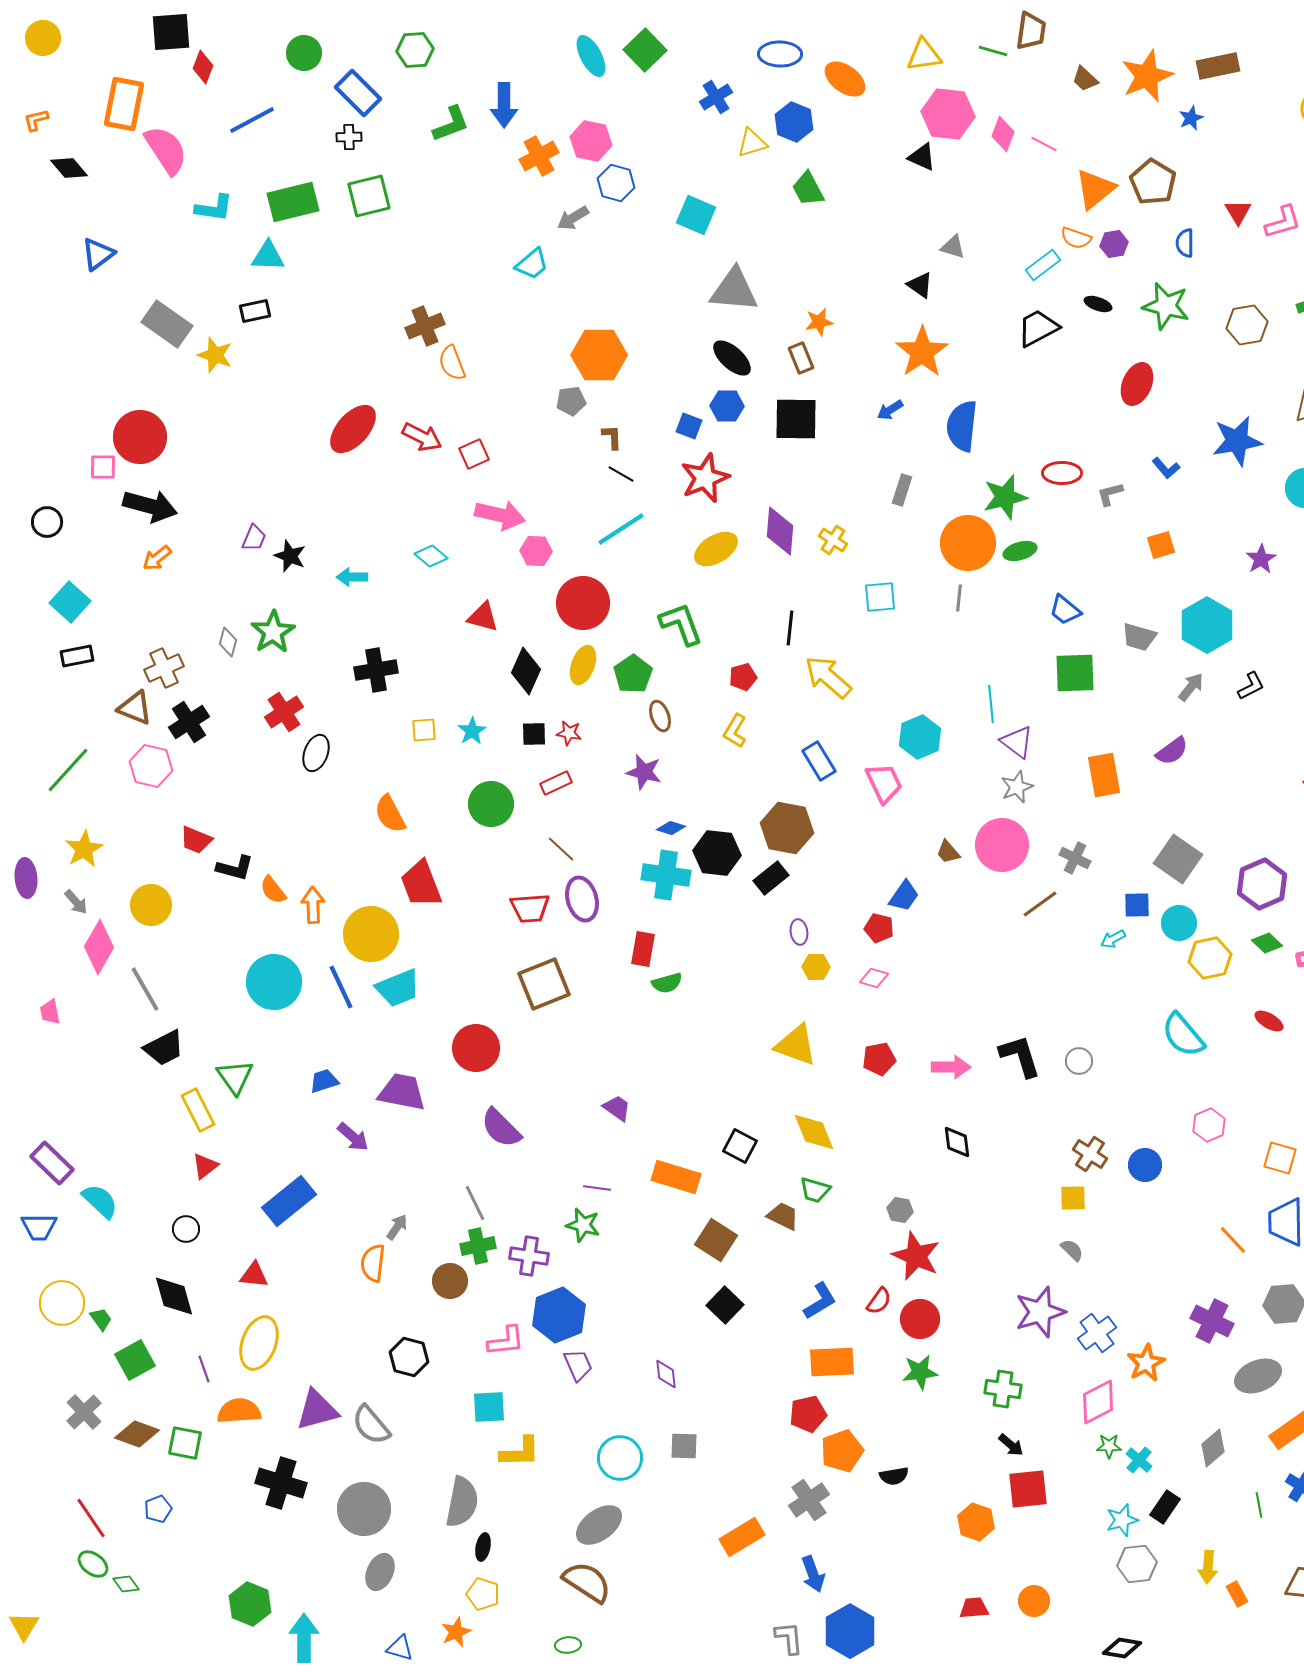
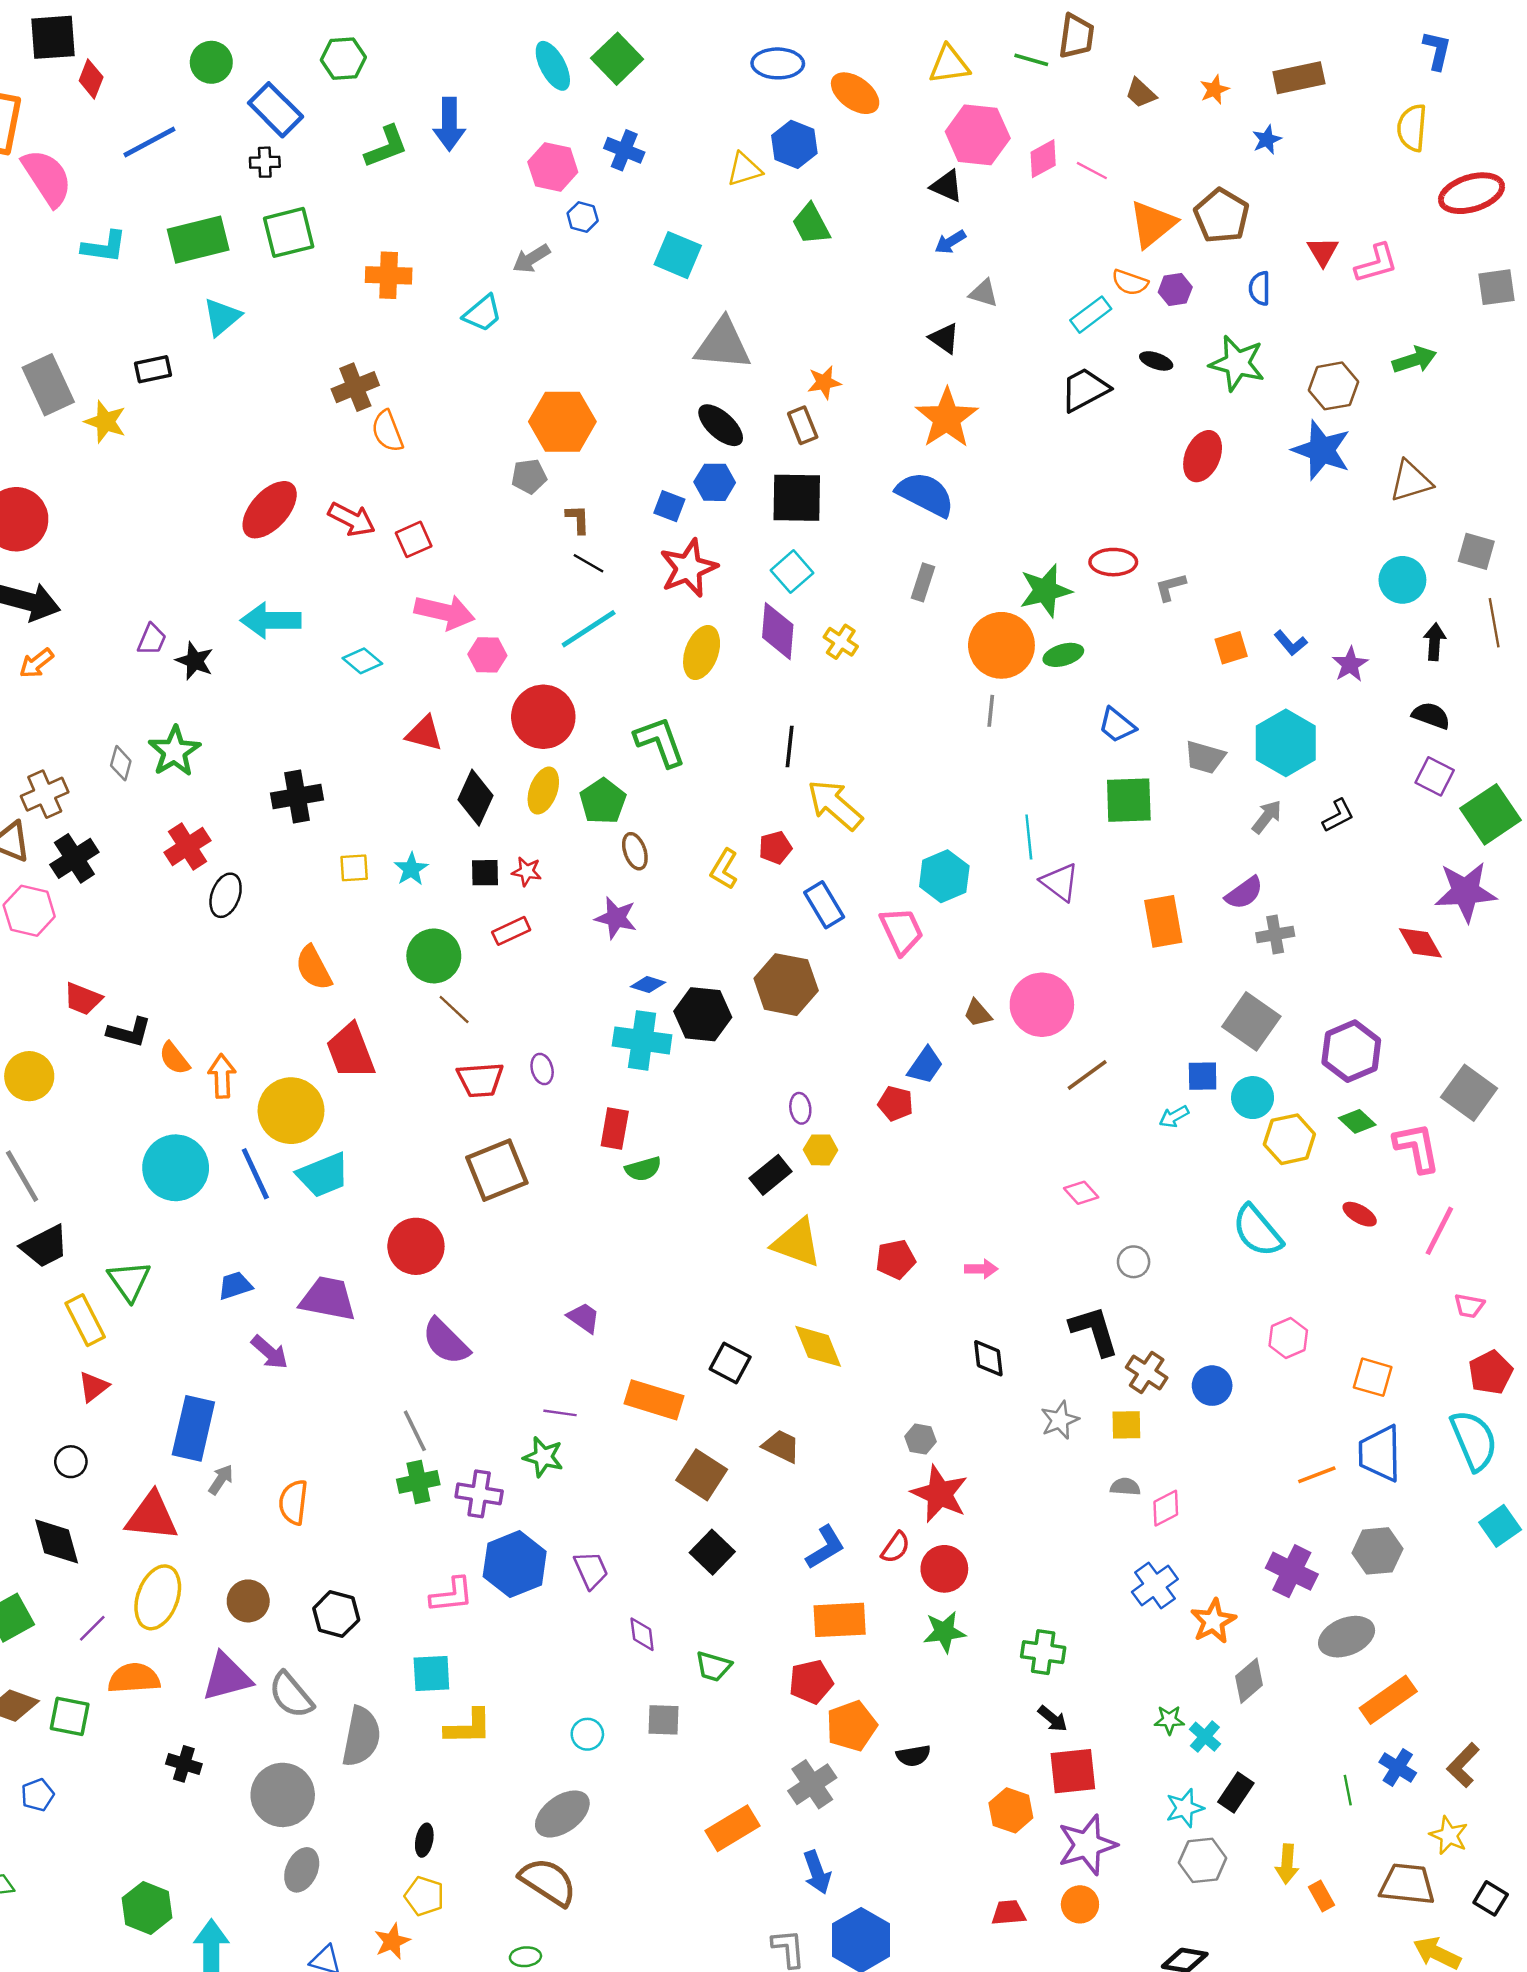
orange star: (1147, 76) -> (1214, 90), size x0.5
blue cross: (716, 97) -> (624, 150), moved, turned -36
pink diamond: (1003, 134) -> (1043, 159), turned 40
orange cross: (539, 156) -> (389, 275), moved, turned 30
blue hexagon: (616, 183) -> (583, 217), size x0.7
cyan triangle: (268, 256) -> (222, 317), moved, turned -42
gray rectangle: (167, 324) -> (48, 385), turned 30
blue arrow: (890, 410) -> (950, 242), moved
blue semicircle: (962, 426) -> (925, 494), moved, turned 111
blue star: (1237, 441) -> (1322, 450), moved, turned 30
blue L-shape: (1166, 468) -> (1291, 643), moved
yellow ellipse: (716, 549) -> (702, 653), turned -39
cyan arrow: (352, 577) -> (271, 620), moved, size x1.6
cyan square: (880, 597) -> (792, 572), moved, turned -36
red pentagon: (743, 677) -> (775, 848), moved
gray star: (1017, 787) -> (1060, 1420), moved
brown line: (561, 849) -> (454, 1010), moved
gray cross: (1075, 858) -> (1275, 935), moved, turned -36
black rectangle: (771, 878) -> (771, 1175), moved
purple ellipse: (582, 899) -> (542, 1069), size x0.6
pink diamond: (874, 978) -> (1081, 1193), moved, turned 32
black L-shape: (1020, 1056) -> (1094, 1331), moved
pink arrow: (951, 1067) -> (981, 1269), size x0.7
green trapezoid: (815, 1190) -> (713, 1666), moved
blue rectangle: (289, 1201) -> (193, 1428), turned -38
gray arrow: (397, 1227) -> (221, 1480), moved
orange line: (1233, 1240) -> (1317, 1475), turned -68
gray semicircle: (1072, 1250) -> (1125, 1487), turned -40
red triangle: (254, 1275) -> (152, 1516), size x1.6
brown circle: (450, 1281) -> (248, 1601), moved
purple star: (1040, 1312) -> (1087, 1845), moved
purple trapezoid: (578, 1365) -> (591, 1570), moved
purple line: (204, 1369) -> (92, 1628), turned 64
pink diamond: (1098, 1402) -> (1166, 1508), moved, size x0.7
gray diamond: (1213, 1448) -> (1249, 1681), moved
cyan circle: (620, 1458) -> (587, 1734), size x0.6
black cross: (281, 1483) -> (184, 1764), size x0.6
gray semicircle: (462, 1502) -> (361, 1737), moved

